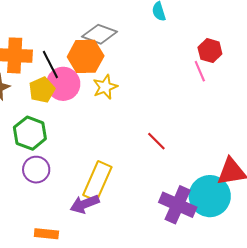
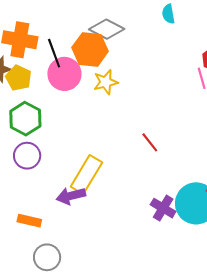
yellow pentagon: (42, 90) -> (19, 78), moved, turned -30
purple cross: (178, 205) -> (163, 208), size x0.7

